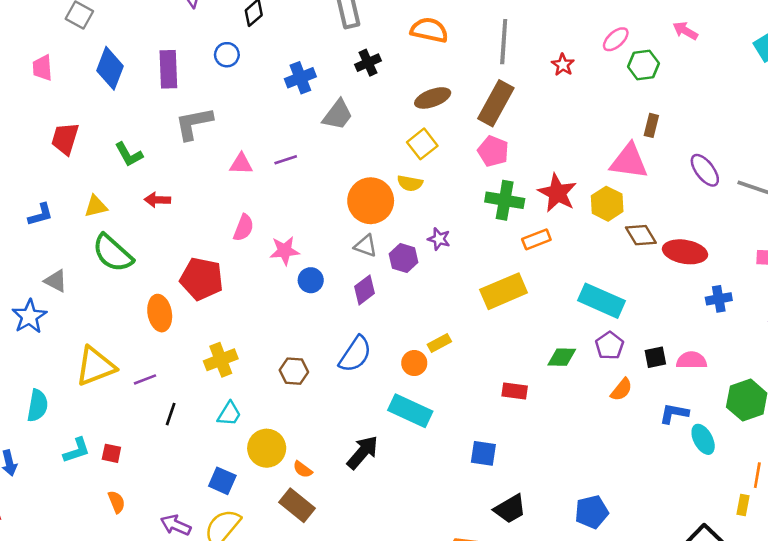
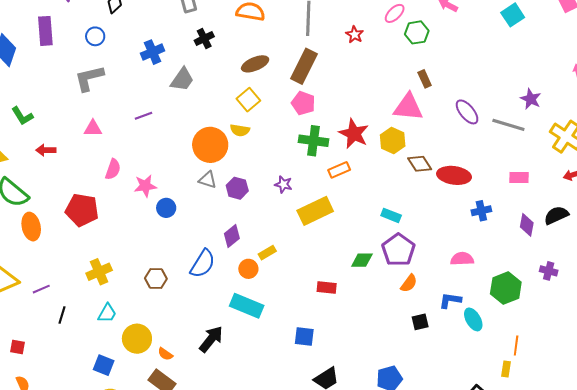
purple rectangle: (168, 69) -> (45, 31), moved
gray L-shape: (194, 123) -> (89, 78), moved
brown rectangle: (651, 125) -> (425, 79), turned -36
pink triangle: (241, 164) -> (93, 128), moved
purple star: (439, 239) -> (283, 184), moved
purple diamond: (364, 290) -> (232, 236), moved
cyan rectangle: (602, 301) -> (391, 215), size x0.6
orange ellipse: (160, 313) -> (31, 227), moved
purple pentagon: (609, 346) -> (398, 250), size x1.5
black square: (655, 357) -> (420, 322), moved

